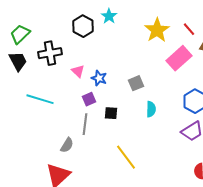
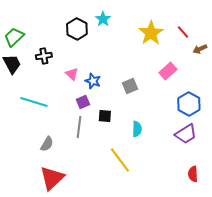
black cross: (50, 53) -> (44, 56), size x0.7
pink rectangle: (179, 58) -> (168, 71), moved, size x0.7
cyan semicircle: (151, 109) -> (137, 129), moved
gray semicircle: (67, 145) -> (47, 144), moved

